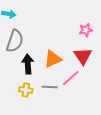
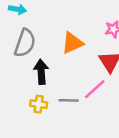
orange triangle: (53, 59) -> (72, 43), moved

